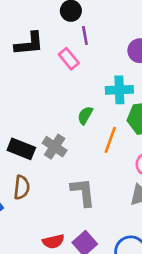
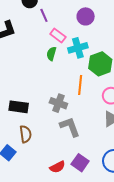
pink rectangle: (69, 59) -> (58, 36), moved
green semicircle: (85, 115) -> (51, 54), moved
gray cross: (55, 147) -> (58, 103), moved

